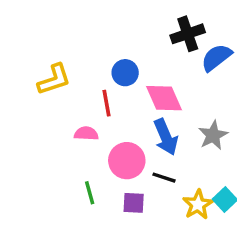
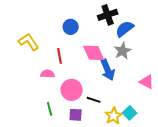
blue circle: (125, 73) -> (71, 27), moved
yellow L-shape: (54, 79) -> (29, 42), turned -105
gray star: (213, 135) -> (123, 51), moved
blue arrow: (166, 137) -> (108, 70), moved

